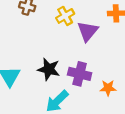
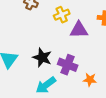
purple triangle: (88, 31) -> (79, 30), turned 42

